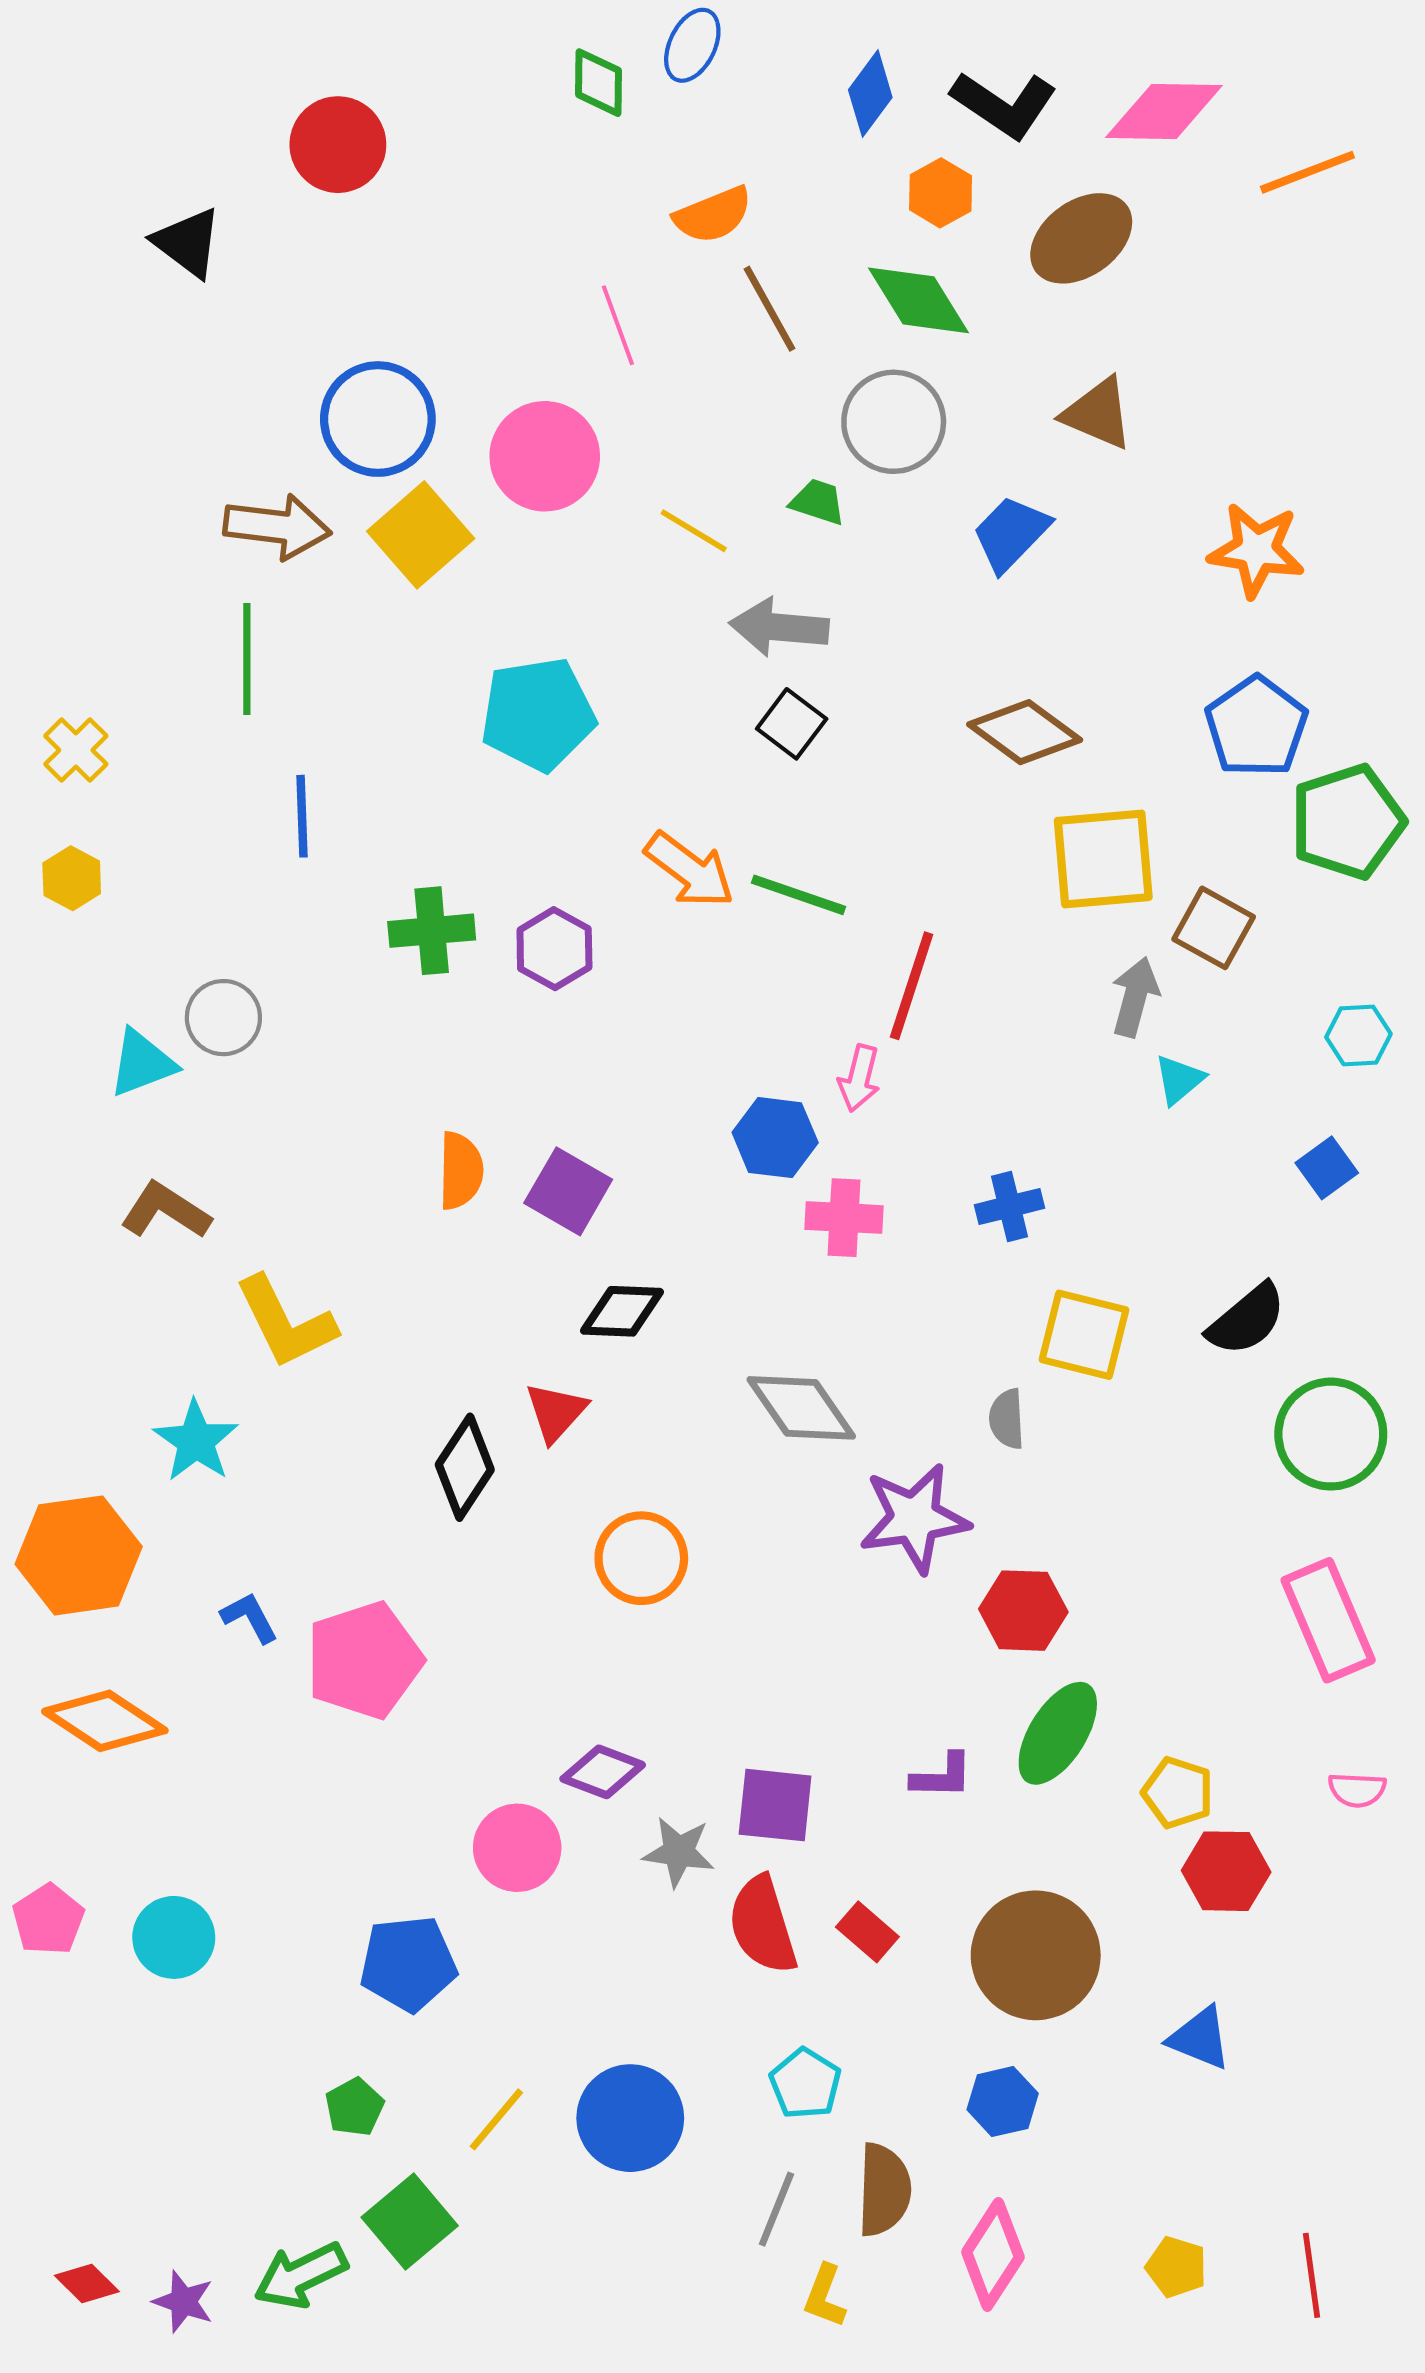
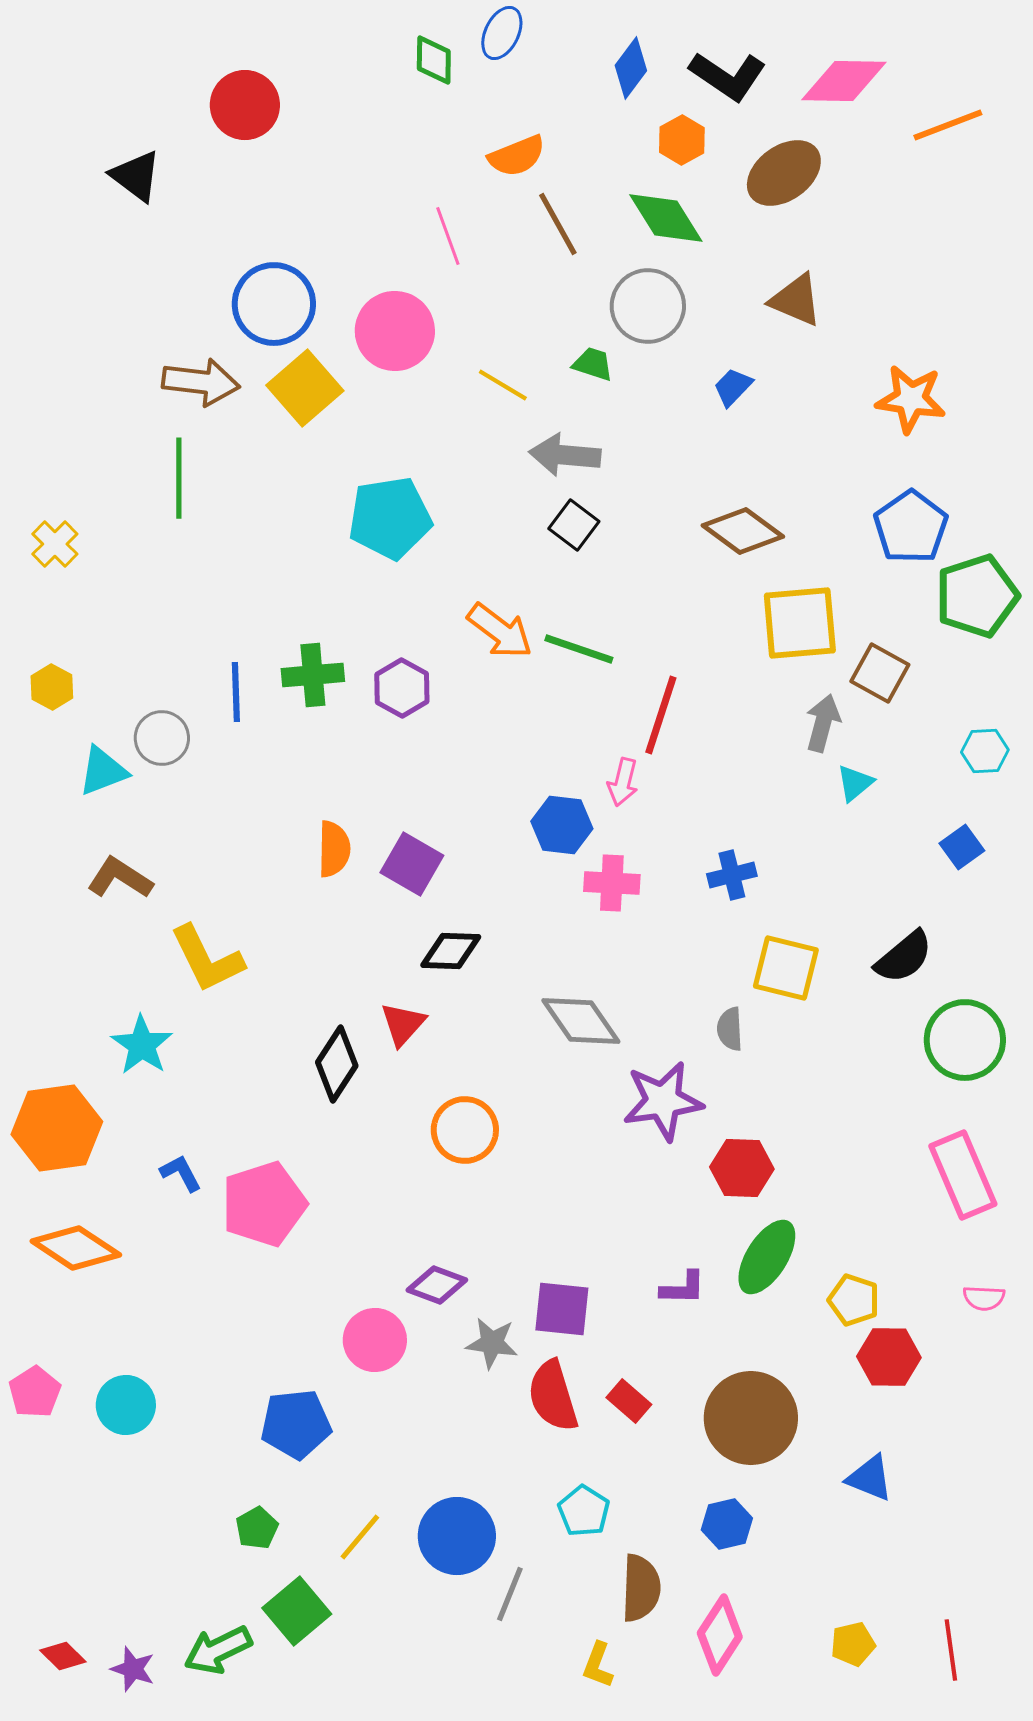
blue trapezoid: (1011, 533) -> (733, 387), size x0.7
blue line: (302, 816) -> (236, 692), moved
yellow hexagon: (72, 878) -> (52, 687), moved
gray line: (776, 2209) -> (510, 1594), moved
yellow pentagon: (1176, 2267) -> (853, 1644), turned -30

